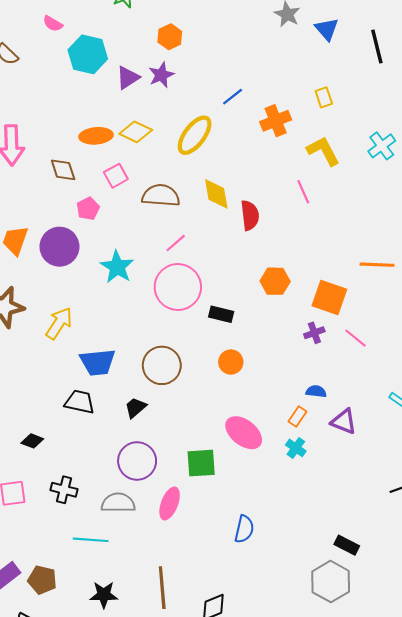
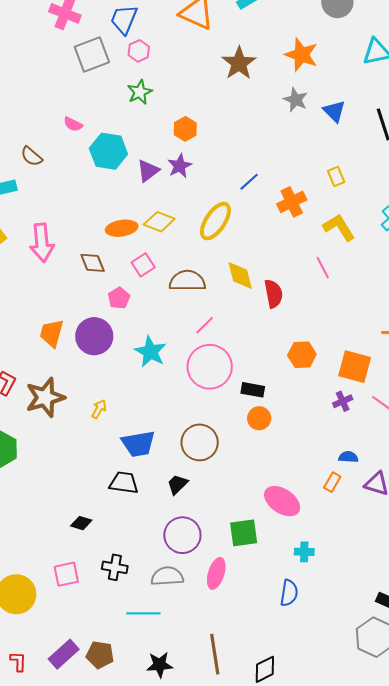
yellow arrow: (59, 323) -> (99, 409), size x0.6
orange circle: (231, 362) -> (259, 418), moved
cyan cross: (296, 448) -> (304, 552), moved, turned -30

